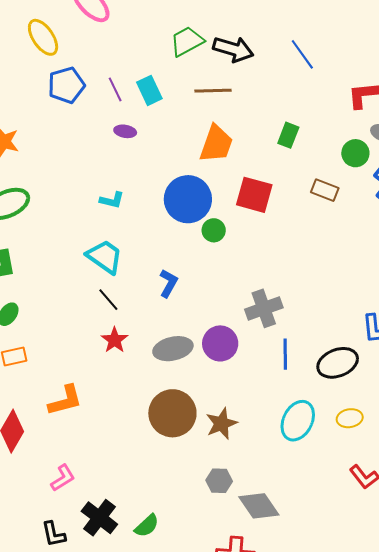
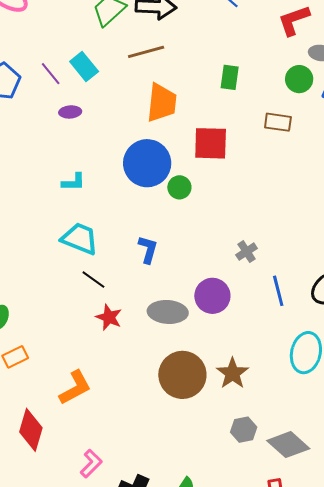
gray cross: (264, 308) -> (247, 252), size x0.6
gray ellipse: (173, 349) -> (168, 312), turned 30

